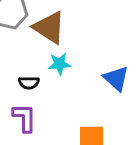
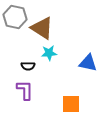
blue triangle: (116, 78) -> (88, 63), turned -30

